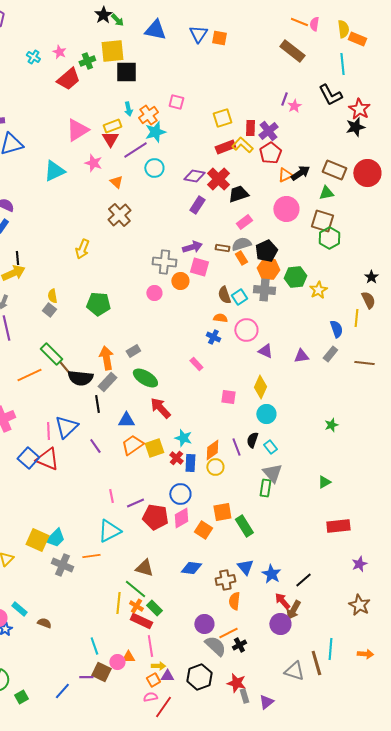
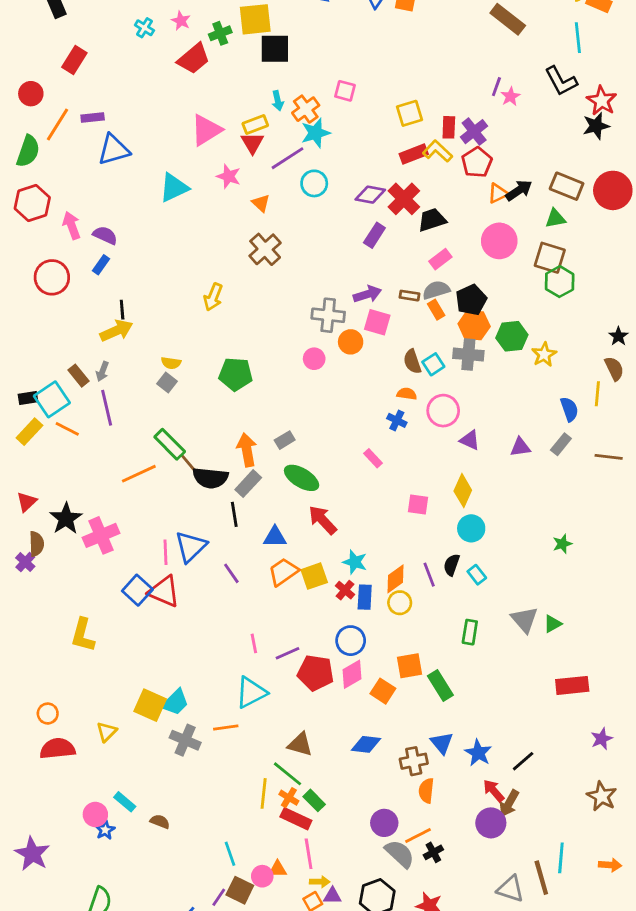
yellow semicircle: (52, 296) -> (171, 363), turned -72
gray triangle: (272, 473) -> (525, 620), moved
purple line: (86, 677) -> (219, 897), turned -56

